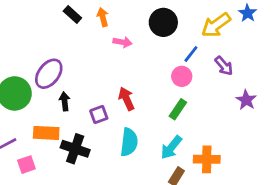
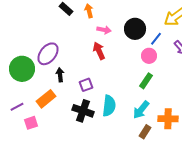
black circle: (163, 22) -> (135, 29), moved
red arrow: (126, 99) -> (99, 51), moved
orange rectangle: (46, 133) -> (46, 99), turned -42
black cross: (75, 149) -> (83, 111), moved

